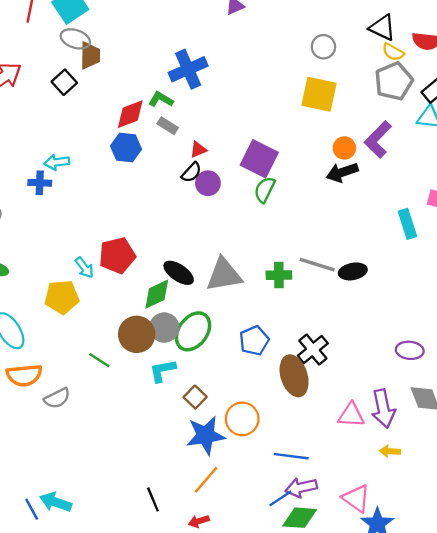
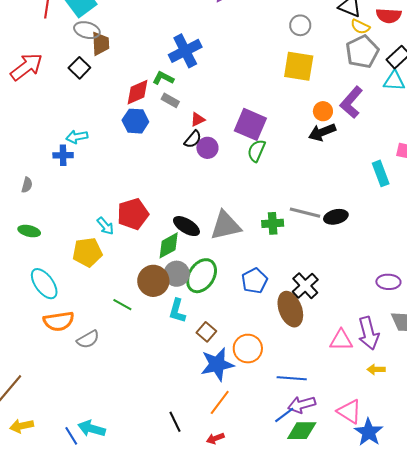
cyan L-shape: (163, 371) -> (177, 311), turned -60

